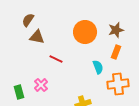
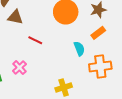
orange rectangle: (116, 52) -> (98, 33), turned 32

